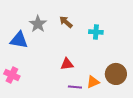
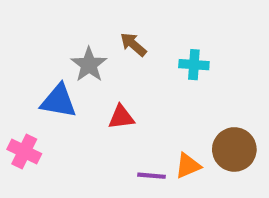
gray star: (38, 24) -> (89, 65), moved
blue triangle: (19, 40) -> (59, 101), moved
red triangle: (67, 64) -> (121, 117), moved

